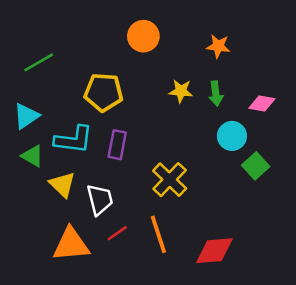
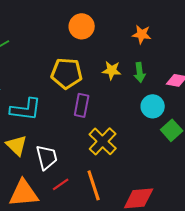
yellow pentagon: (104, 92) -> (67, 73), moved
purple rectangle: (117, 145) -> (82, 105), moved

